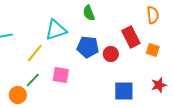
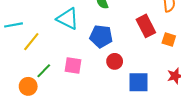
cyan triangle: (56, 30) -> (68, 19), turned 45
yellow line: (35, 53) -> (31, 42), moved
red circle: (111, 54) -> (115, 61), moved

